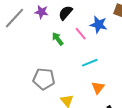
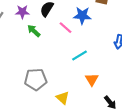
green arrow: (58, 39) -> (34, 31), moved

